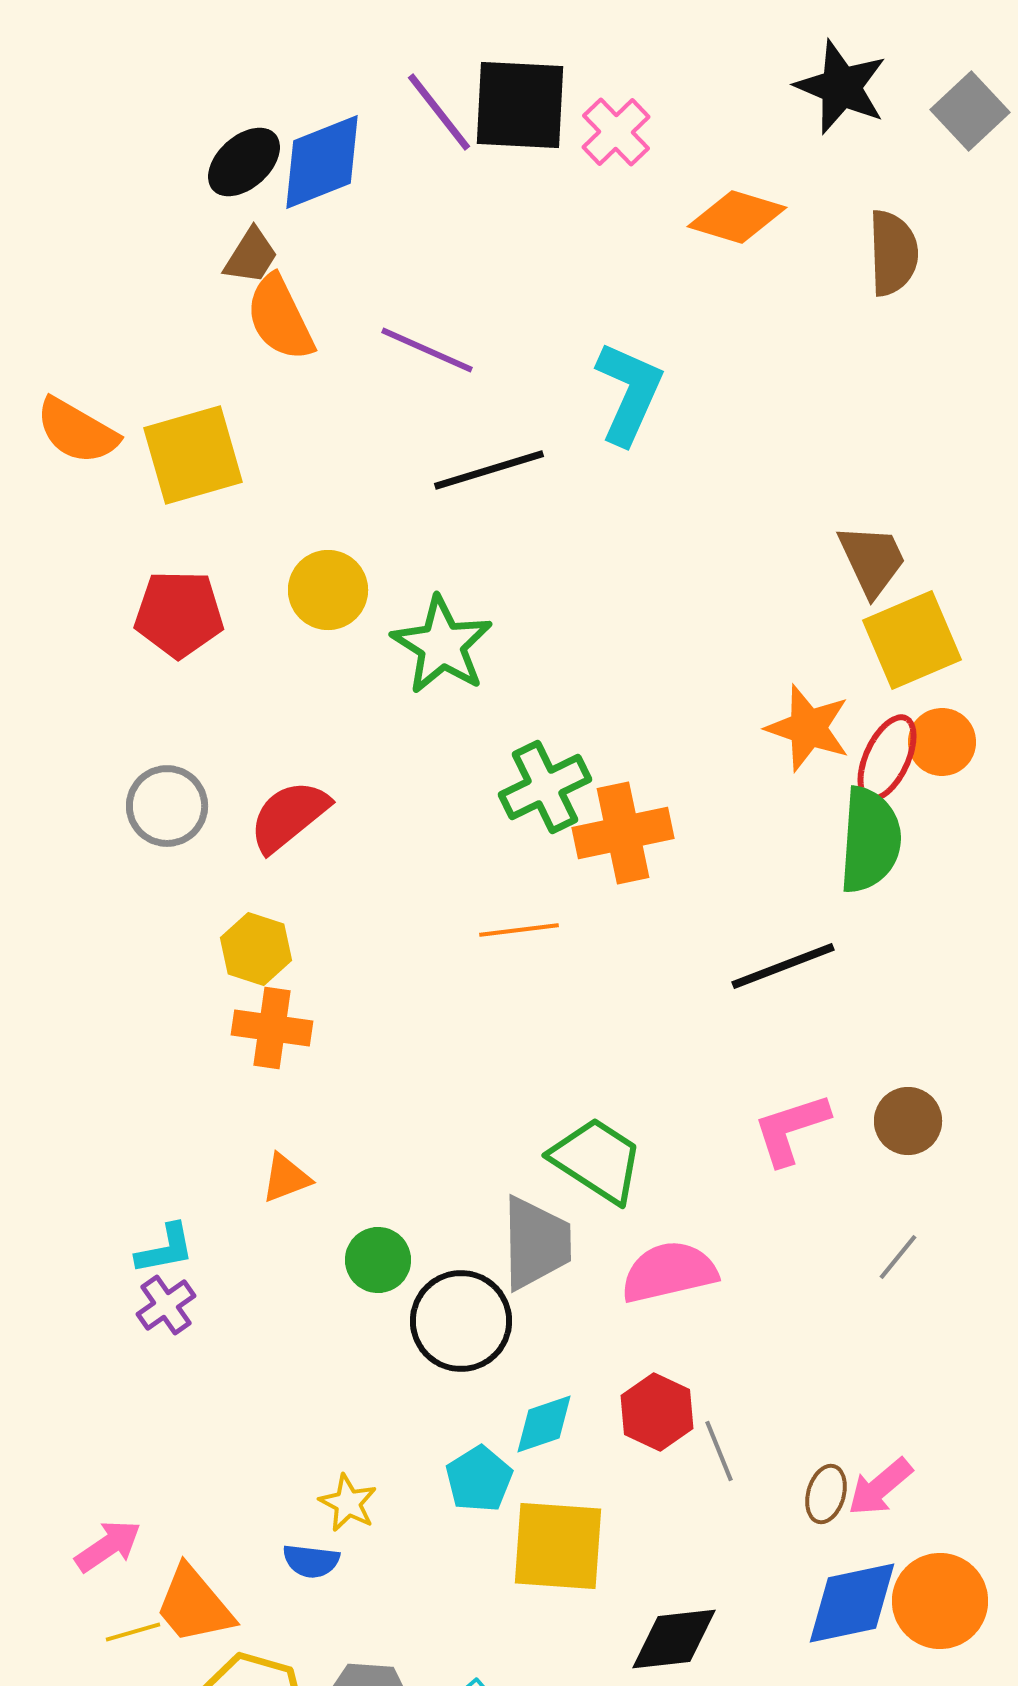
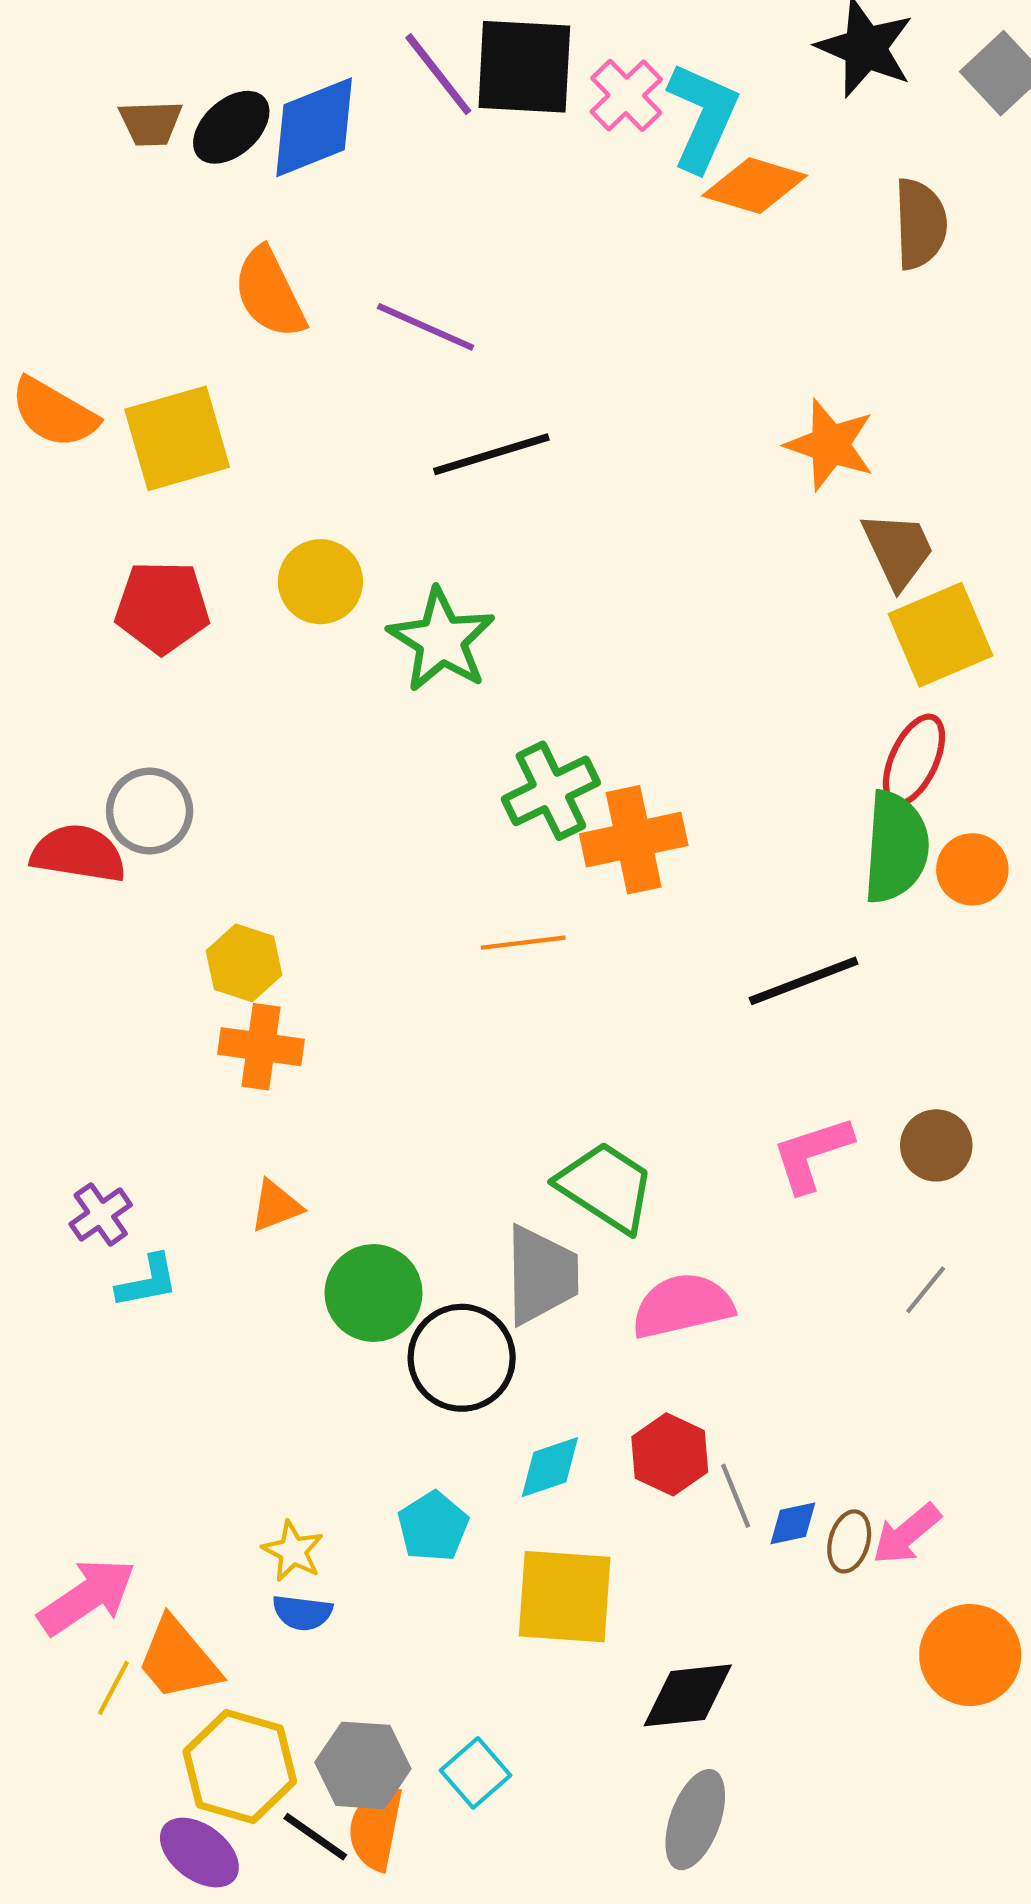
brown trapezoid: (251, 256) -> (151, 123), moved, turned 56
cyan L-shape: (629, 393) -> (703, 117), moved
orange star: (808, 728) -> (830, 445), moved
orange circle: (942, 742) -> (972, 869), moved
red semicircle: (289, 816) -> (78, 853), moved, turned 48
green circle: (378, 1260) -> (374, 1293), size x1.4
purple cross: (166, 1305) -> (101, 1214), moved
cyan pentagon: (479, 1479) -> (433, 1527), moved
yellow star: (348, 1503) -> (293, 1551), moved
pink arrow: (108, 1546) -> (87, 1597), size x1.4
blue diamond: (852, 1603) -> (793, 1523), moved, size x0.5
yellow line: (133, 1632) -> (113, 1688), turned -46

